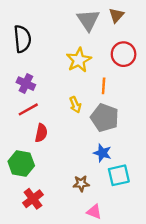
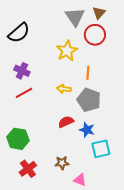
black semicircle: (22, 39) -> (19, 33), turned 55
red circle: (124, 54) -> (95, 35), moved
yellow arrow: (75, 105) -> (64, 89), turned 120
red semicircle: (41, 133) -> (66, 122), moved, turned -126
brown star: (81, 184) -> (62, 163), moved

